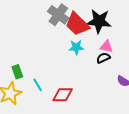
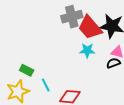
gray cross: (58, 15) -> (72, 17), turned 35
green rectangle: (17, 72) -> (27, 70), turned -48

